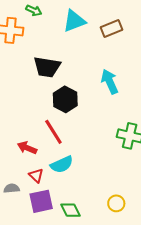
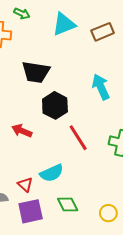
red line: (53, 132) -> (78, 138), moved
red arrow: (27, 148) -> (22, 131), moved
green diamond: (70, 210) -> (68, 204), moved

